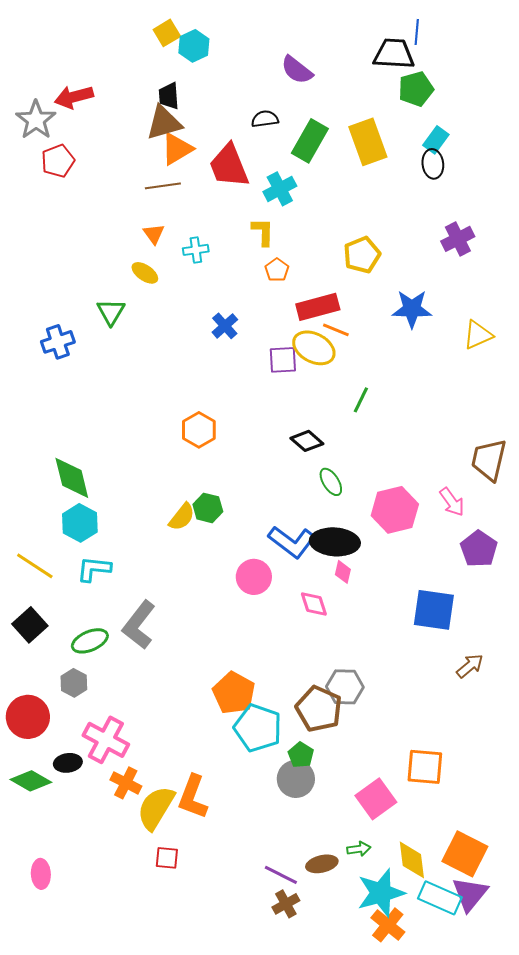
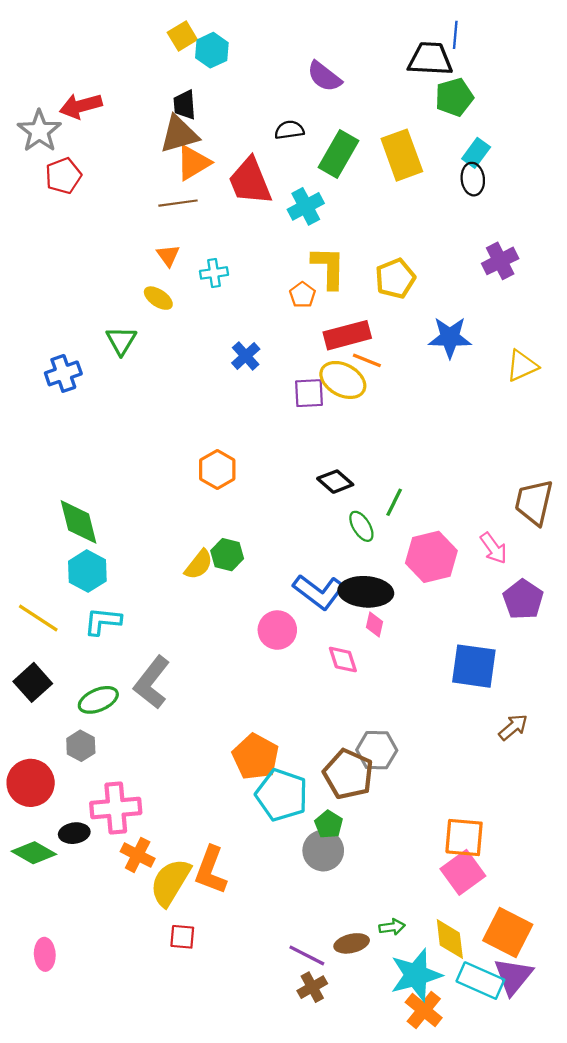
yellow L-shape: (263, 232) -> (329, 268), moved, size x1.4
green line: (361, 400) -> (394, 502), moved
pink cross: (106, 740) -> (116, 808), turned -33
pink square: (376, 799) -> (463, 872), moved

